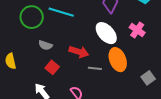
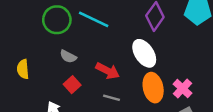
pink cross: (137, 30) -> (183, 89), moved
gray line: (95, 68) -> (111, 98), moved

